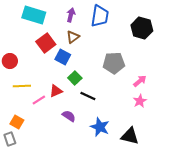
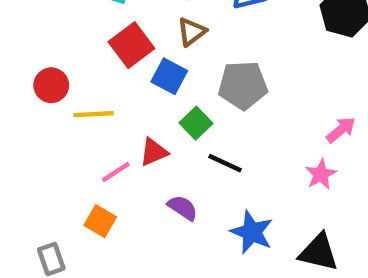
gray pentagon: (114, 63) -> (243, 85), moved
yellow line: (22, 86) -> (94, 114), moved
pink star: (140, 101) -> (321, 174), moved
orange square: (17, 122) -> (100, 221), moved

